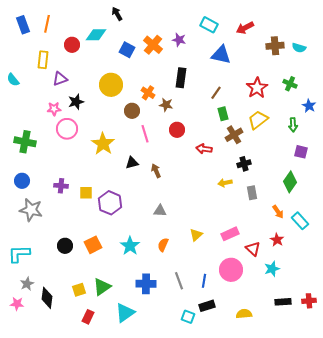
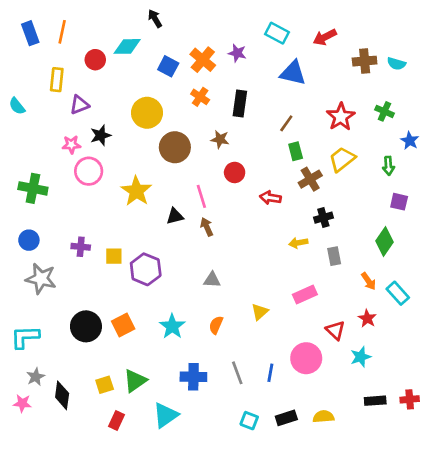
orange cross: (148, 93) -> (200, 97), moved
brown circle: (132, 111) -> (175, 147), size x1.5
pink line: (145, 134) -> (201, 196), moved
pink rectangle: (230, 234) -> (305, 295), moved
black circle: (65, 246) -> (86, 326), size x1.5
black rectangle: (207, 306) -> (286, 418), moved

